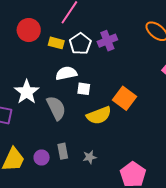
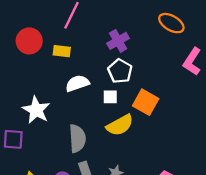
white pentagon: (80, 44) -> (120, 71), moved
white square: (84, 89) -> (110, 97), moved
gray semicircle: (56, 108) -> (77, 138), moved, turned 30

